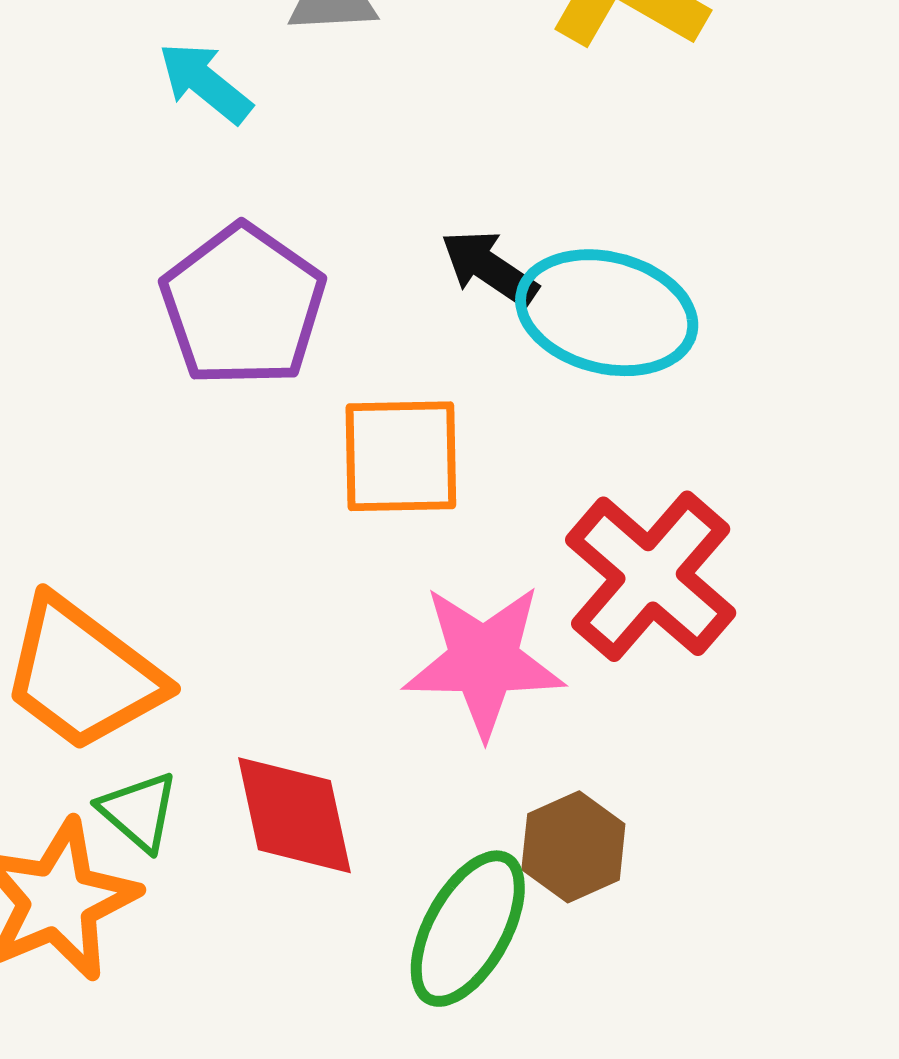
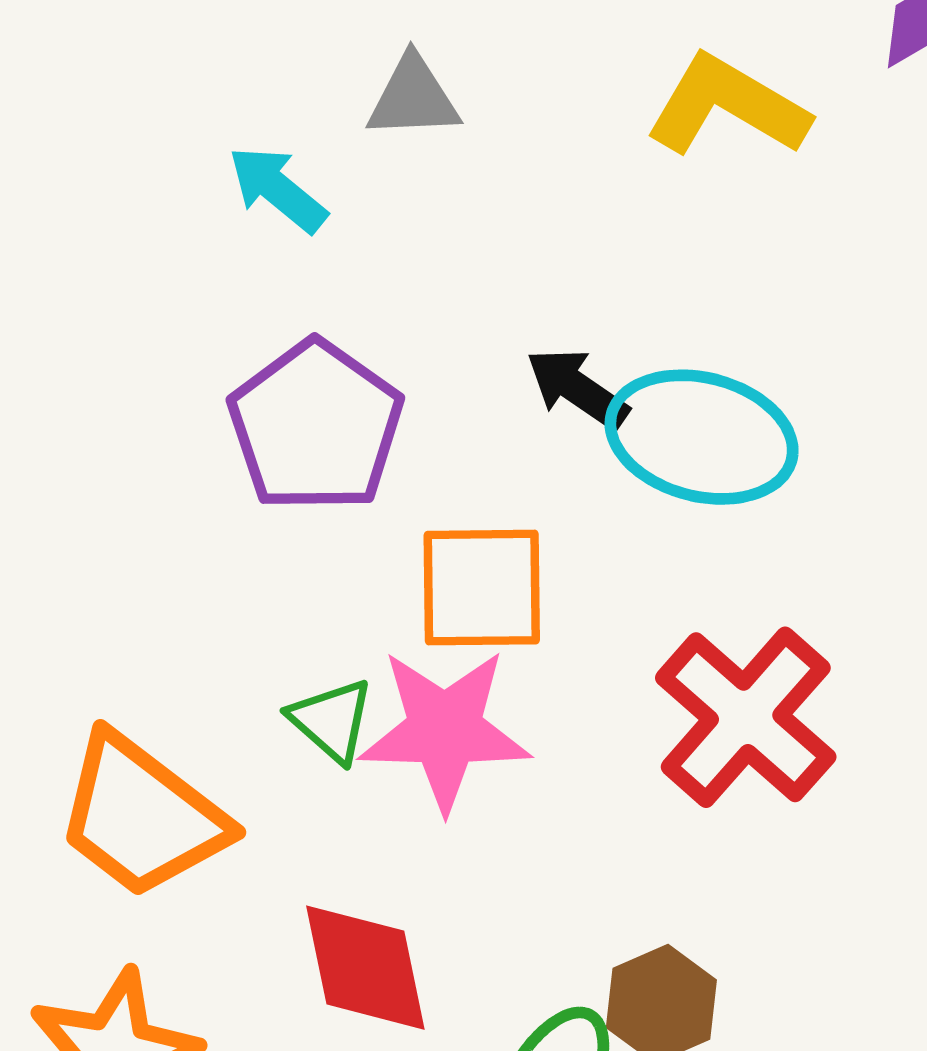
pink star: (484, 661) -> (445, 730), moved
green triangle: (139, 811) -> (331, 720), moved

